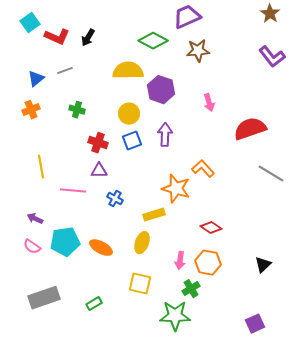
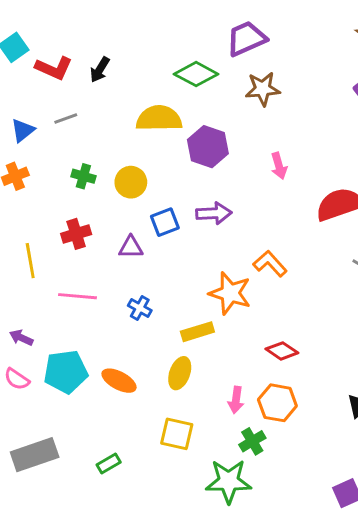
yellow circle: (129, 114) -> (131, 182), moved
purple arrow: (165, 135) -> (214, 213), turned 85
red cross: (98, 143) -> (76, 234), moved, turned -36
purple triangle: (99, 171) -> (131, 247), moved

